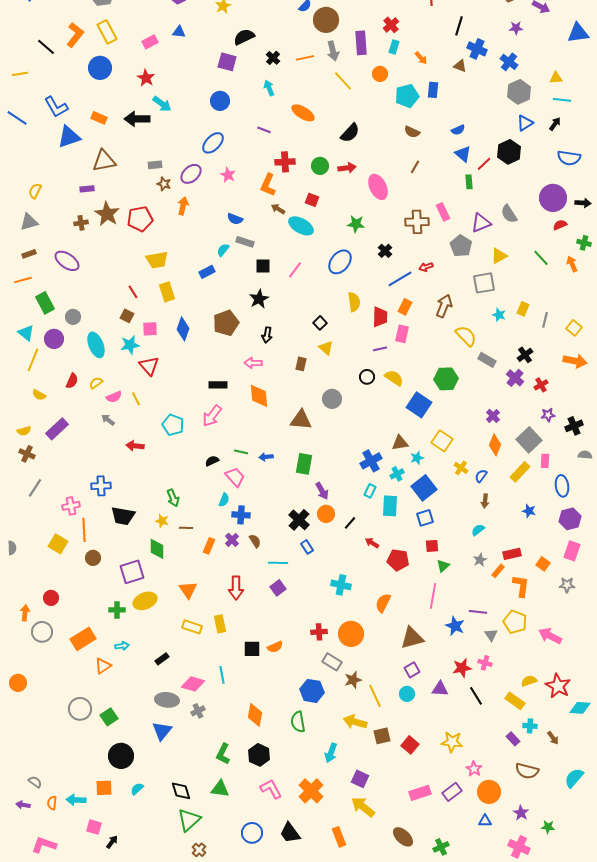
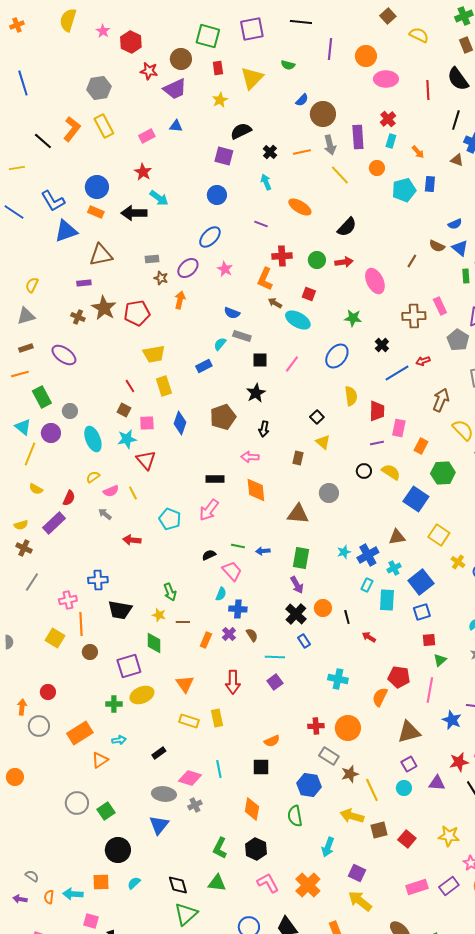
blue circle: (100, 68) -> (97, 187), moved
brown semicircle: (412, 132) -> (437, 246), moved
brown cross: (81, 223) -> (78, 317), turned 32
orange rectangle: (405, 307) -> (421, 446), moved
red semicircle: (72, 381) -> (69, 498), moved
cyan star: (417, 458) -> (344, 552), moved
purple arrow: (322, 491) -> (297, 585), moved
black line: (350, 523) -> (347, 617), turned -56
red pentagon: (398, 560) -> (399, 677), moved
black square: (252, 649) -> (261, 767), moved

